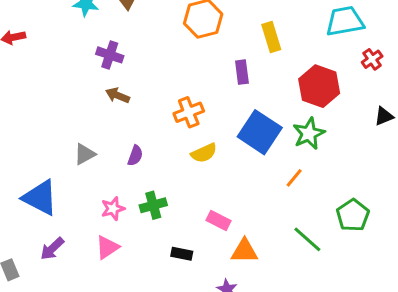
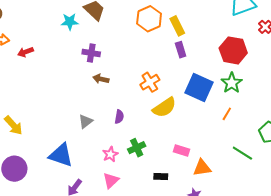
yellow rectangle: (271, 37) -> (177, 26), moved
yellow semicircle: (204, 153) -> (164, 107), size x1.4

